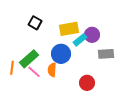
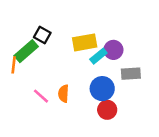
blue circle: (61, 54) -> (102, 89), moved
green rectangle: (29, 59) -> (26, 51), moved
orange line: (12, 68) -> (14, 65), moved

